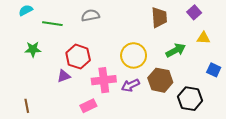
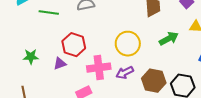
green star: (33, 49) -> (31, 57), moved
brown hexagon: (160, 80) -> (154, 81), moved

